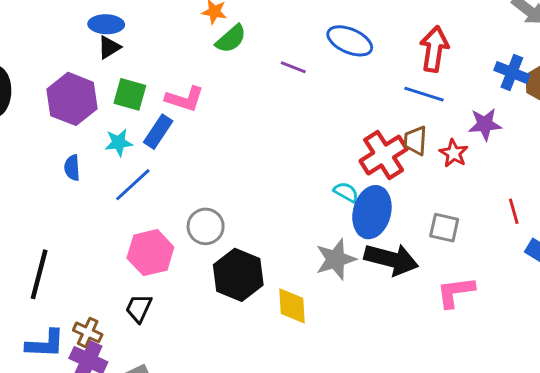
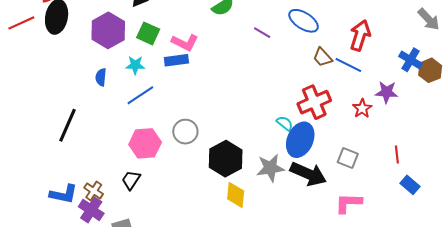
blue rectangle: (158, 132) -> (176, 60), moved, turned 40
brown trapezoid: (415, 141) -> (323, 57), moved, turned -55
black line: (39, 274) -> (68, 125), moved
black hexagon: (238, 275) -> (226, 159), moved

